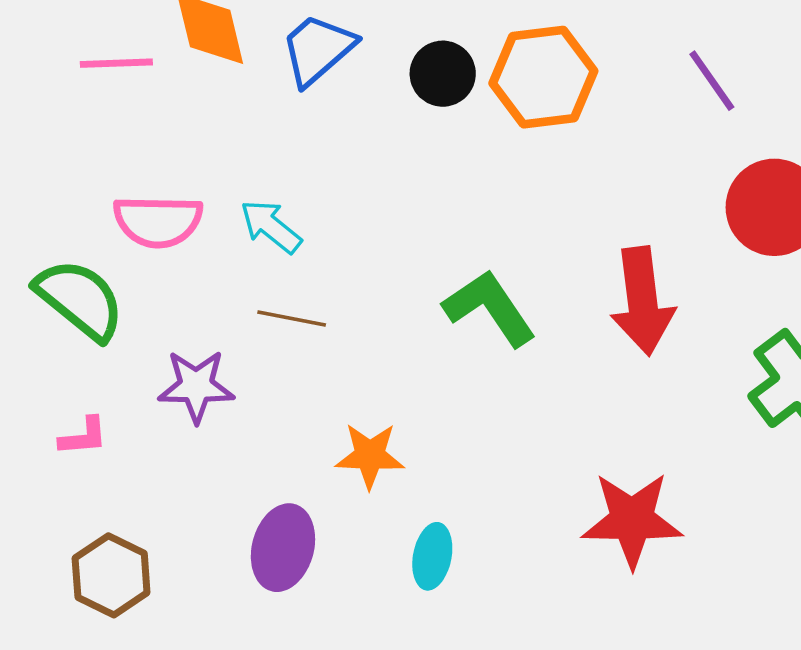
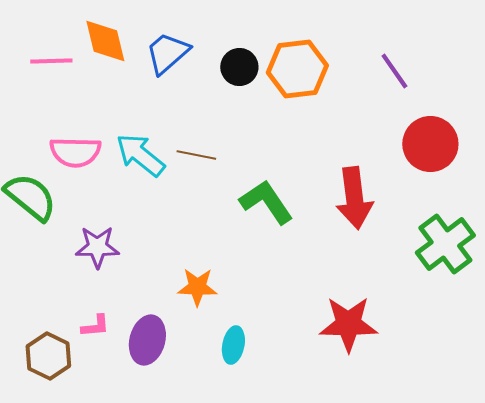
cyan arrow: (271, 226) -> (140, 155), size x1.4
brown line: (292, 318) -> (196, 155), moved
pink L-shape: (83, 436) -> (95, 326), moved

